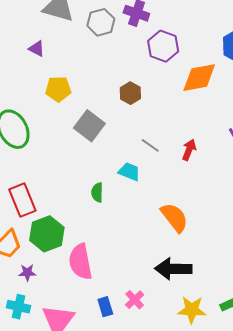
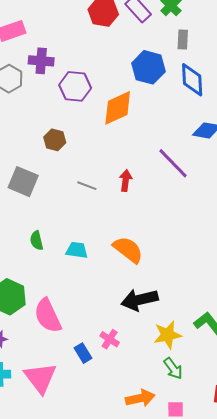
cyan trapezoid: (129, 172) -> (77, 250), moved
green semicircle: (97, 192) -> (37, 240), moved

